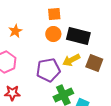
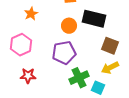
orange circle: (53, 34) -> (69, 26), moved
yellow arrow: (71, 60) -> (110, 68), moved

